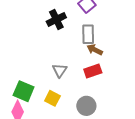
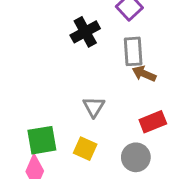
red rectangle: (93, 71) -> (153, 122), moved
green square: (24, 91) -> (42, 140), turned -30

